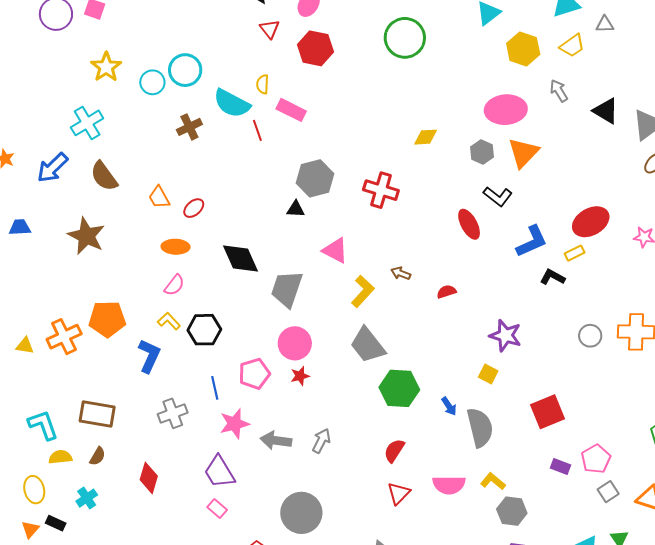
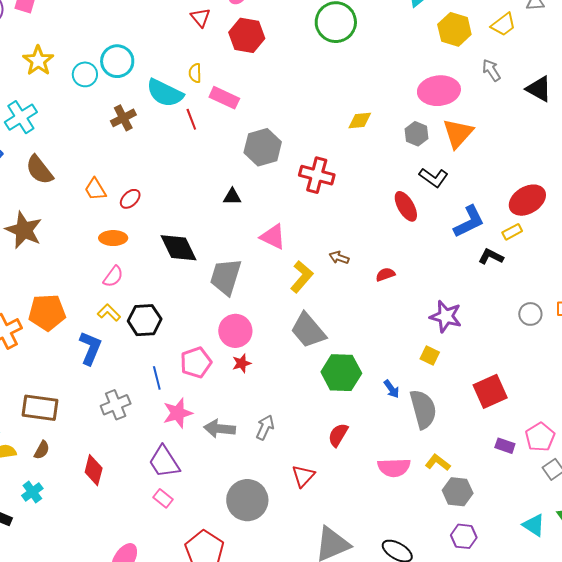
gray hexagon: (315, 178) -> (263, 147), moved
red triangle: (399, 493) -> (303, 476), moved

